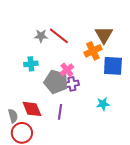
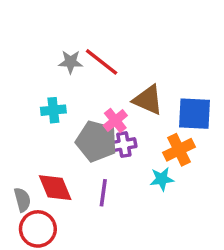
brown triangle: (104, 35) -> (148, 100), moved, turned -36
orange cross: (93, 51) -> (179, 150), moved
cyan star: (103, 104) -> (162, 179), moved

